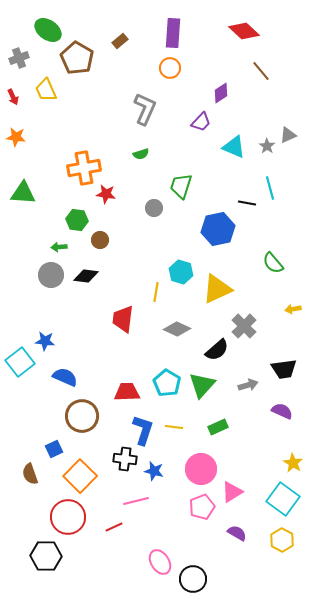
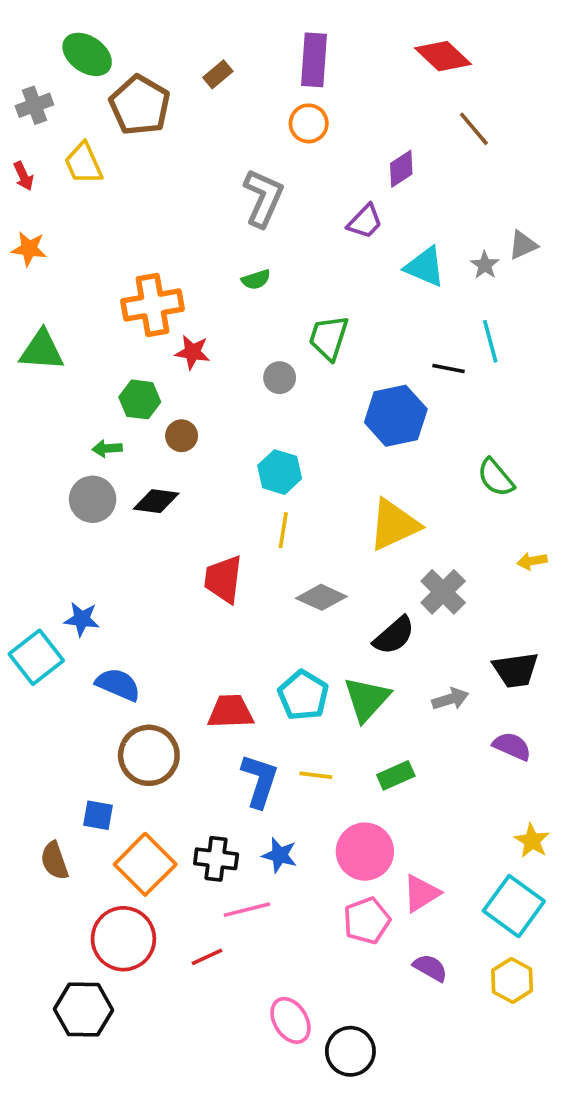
cyan hexagon: (181, 272) -> (280, 472), moved
blue square: (54, 449) -> (98, 815), turned 36
black cross: (125, 459) -> (216, 859), moved

